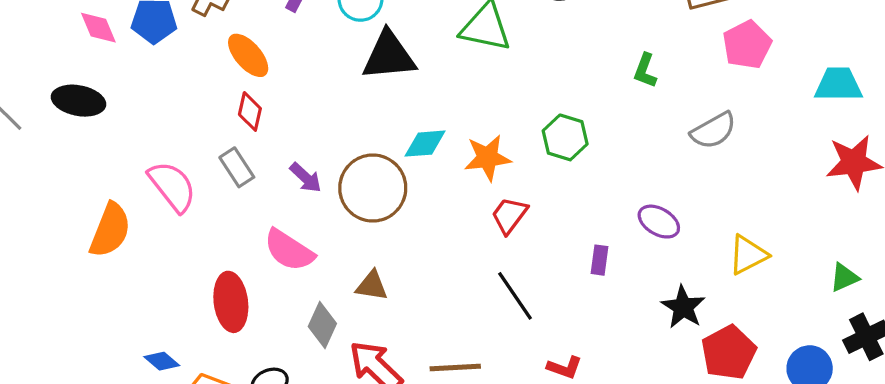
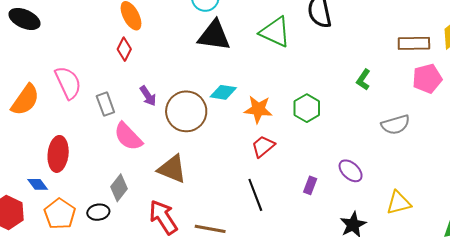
gray rectangle: (237, 167) -> (105, 104), moved
brown triangle: (372, 286) -> (172, 169), size x1.5
red ellipse: (231, 302) -> (58, 154), moved
gray diamond: (322, 325) -> (119, 188), moved

